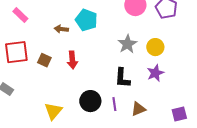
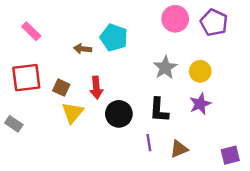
black circle: (90, 101) -> (119, 114), moved
yellow triangle: (53, 111) -> (73, 113), moved

